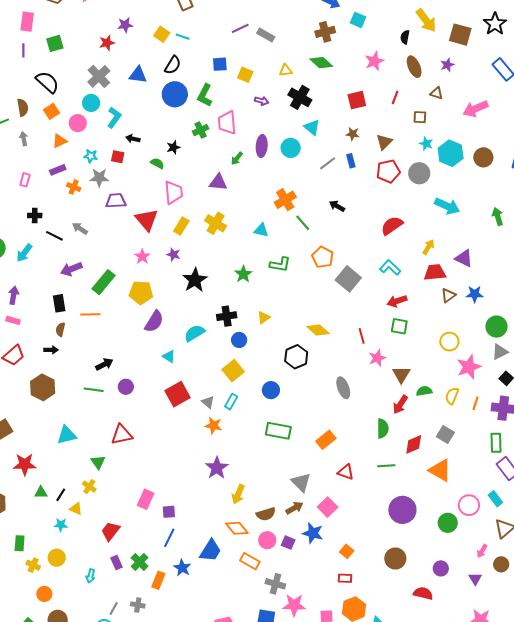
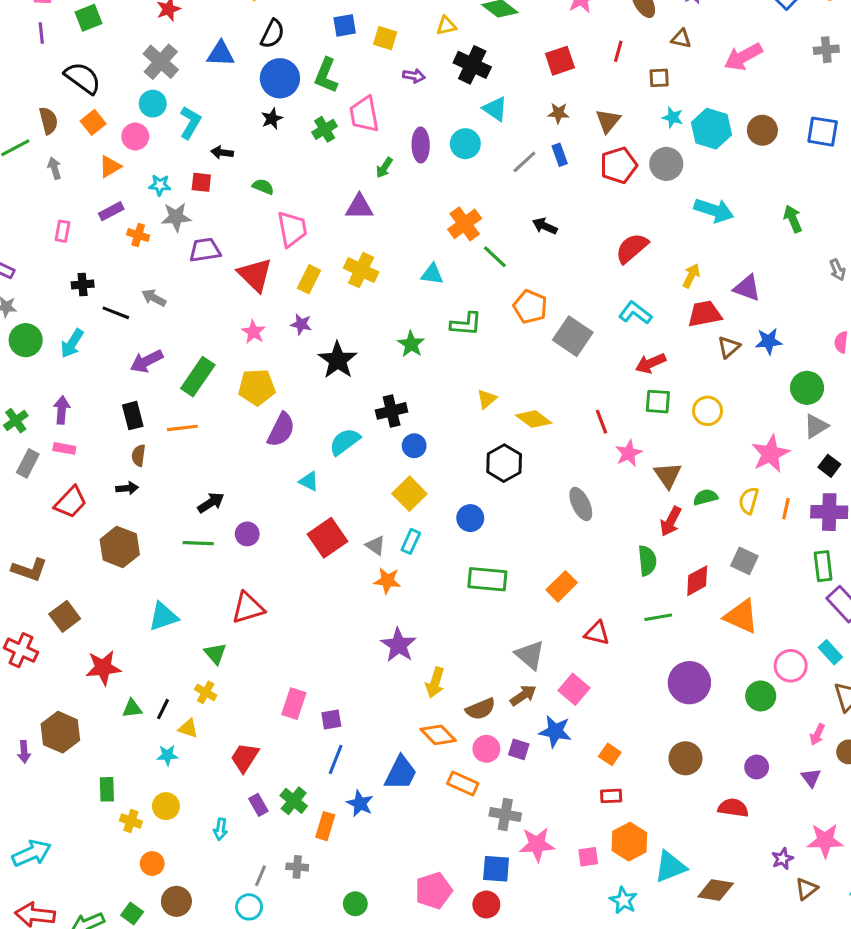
black star: (173, 147) -> (272, 119), moved
yellow triangle: (264, 317) -> (487, 399), moved
yellow circle: (449, 342) -> (708, 411), moved

